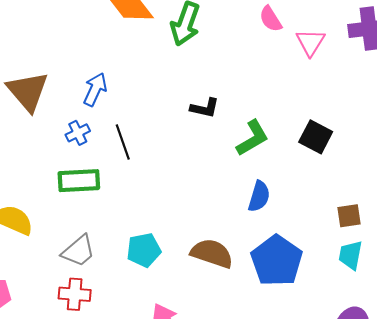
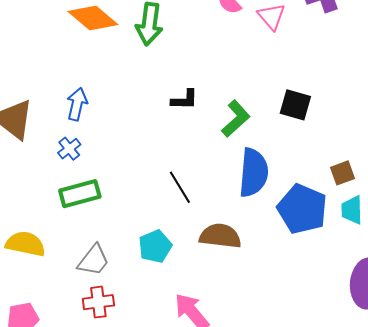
black line: (123, 142) -> (180, 187), moved
blue semicircle: (259, 196) -> (254, 173), size x1.6
blue pentagon: (277, 261) -> (302, 209), moved

